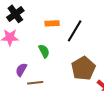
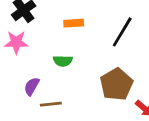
black line: (75, 31) -> (122, 32), moved
green semicircle: (44, 51) -> (63, 61), turned 120

